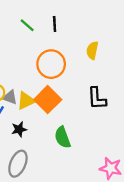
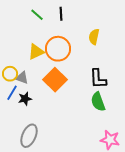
yellow triangle: (26, 101) -> (36, 52), moved
black star: (19, 129) -> (25, 99), moved
green semicircle: (63, 137) -> (98, 102), moved

